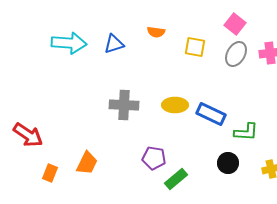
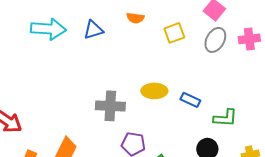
yellow square: (195, 47) -> (174, 33), turned -30
gray cross: (124, 105) -> (110, 106), moved
blue rectangle: (211, 114) -> (190, 100), size x0.7

